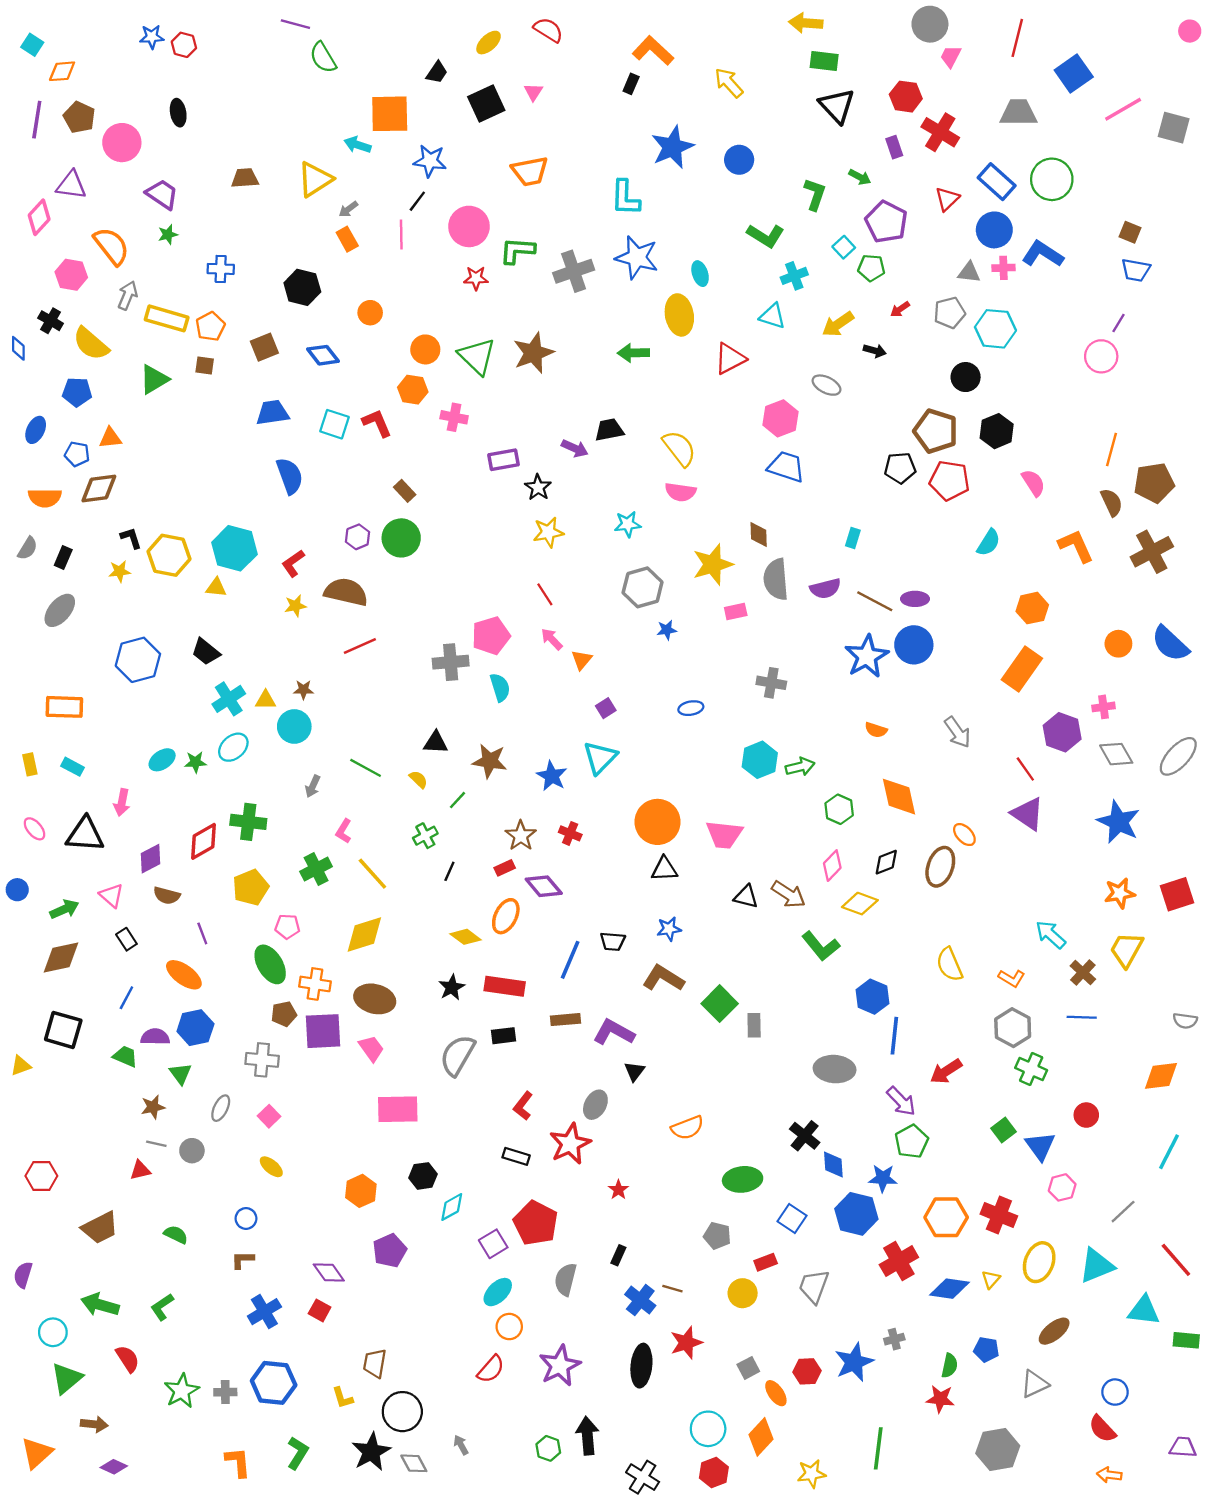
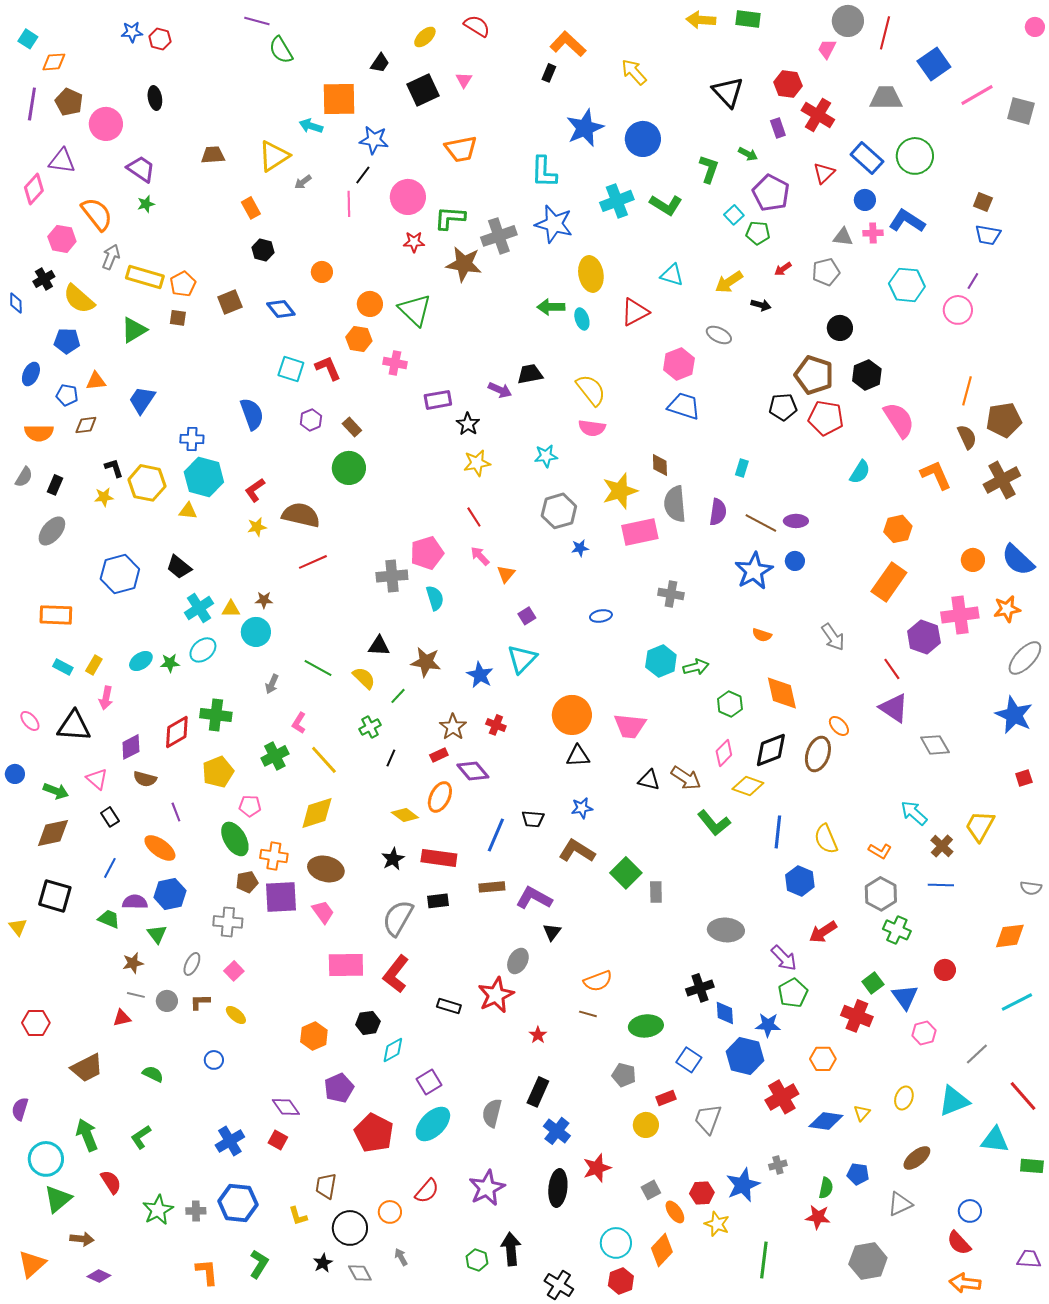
gray circle: (930, 24) -> (848, 21), moved
green rectangle: (824, 61) -> (748, 19), moved
blue circle: (739, 160) -> (643, 139), size x1.4
blue circle: (994, 230) -> (865, 200), size x0.7
orange rectangle: (347, 239) -> (251, 208), moved
blue cross: (221, 269) -> (192, 439), moved
cyan ellipse: (700, 274) -> (582, 319), moved
cyan cross: (794, 276) -> (617, 201), moved, size x1.4
black hexagon: (302, 287) -> (263, 250), size x0.7
black cross: (51, 321) -> (44, 279), turned 30
cyan hexagon: (995, 329) -> (907, 285), moved
brown star: (533, 353) -> (464, 264), moved, turned 30
blue trapezoid: (272, 413) -> (142, 400), moved, turned -48
pink semicircle: (1033, 483) -> (899, 420), size x1.5
brown diamond: (99, 489) -> (86, 425), size x0.7
purple hexagon: (357, 537) -> (311, 420), moved
purple semicircle: (825, 589) -> (718, 512), turned -68
pink rectangle: (736, 612) -> (640, 532), size x1.8
blue circle: (914, 645) -> (795, 561), size x0.6
pink cross: (1104, 707) -> (960, 615), size x1.8
gray diamond: (1116, 754) -> (935, 745), moved
yellow rectangle: (30, 764) -> (94, 665), moved, turned 42
yellow semicircle: (418, 779) -> (364, 678), size x1.4
blue star: (1118, 822) -> (1014, 715), moved
black diamond: (886, 862) -> (771, 750), size x1.5
orange star: (1120, 893) -> (1007, 609), moved
red square: (1177, 894) -> (1024, 778), size x0.6
green arrow: (64, 909) -> (56, 791), turned 45
blue hexagon: (872, 997) -> (800, 881), moved
blue line: (894, 1036) -> (778, 832), moved
yellow triangle: (21, 1066) -> (18, 927), turned -48
red L-shape: (523, 1106) -> (396, 974), moved, size x1.5
black cross: (805, 1136) -> (700, 988), turned 32
cyan line: (1169, 1152) -> (1017, 1002), turned 36
red cross: (999, 1215) -> (857, 1016), moved
orange hexagon: (946, 1217) -> (823, 1059), size x0.7
red pentagon: (536, 1223) -> (374, 1133), moved
black rectangle: (618, 1255) -> (538, 1092), size x1.6
brown L-shape: (243, 1260) -> (200, 1002), moved
yellow ellipse: (1039, 1262) -> (904, 1098), size x0.7
brown line: (672, 1289) -> (588, 1014), moved
cyan ellipse: (498, 1292) -> (433, 1124), size x1.4
green arrow: (100, 1305) -> (87, 1135), turned 52
orange circle: (509, 1327) -> (390, 1212), moved
cyan circle: (53, 1332) -> (46, 1159), size x1.4
black star: (371, 1452) -> (323, 1263), size x0.6
yellow star: (812, 1474) -> (717, 1224), moved, turned 30
orange arrow: (1109, 1475) -> (965, 1283), size x1.4

